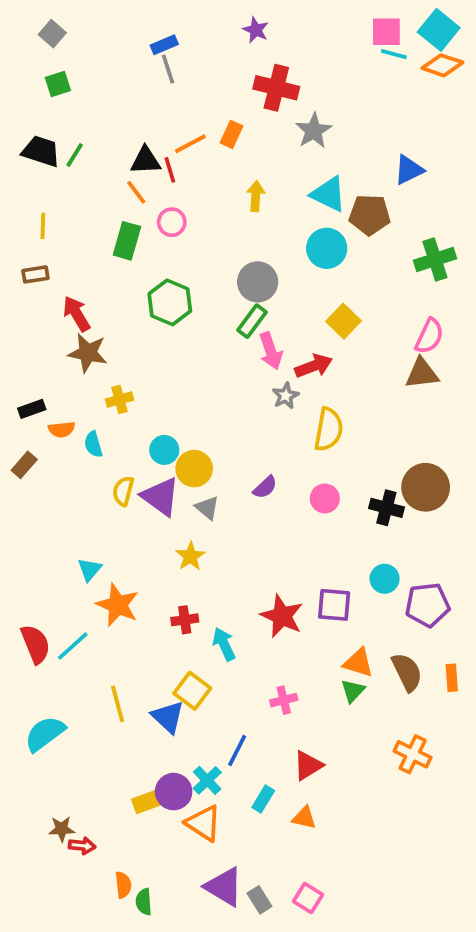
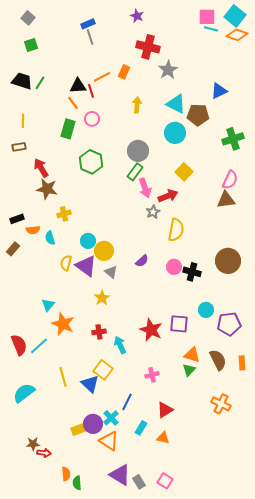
black cross: (386, 508) -> (192, 272), moved

